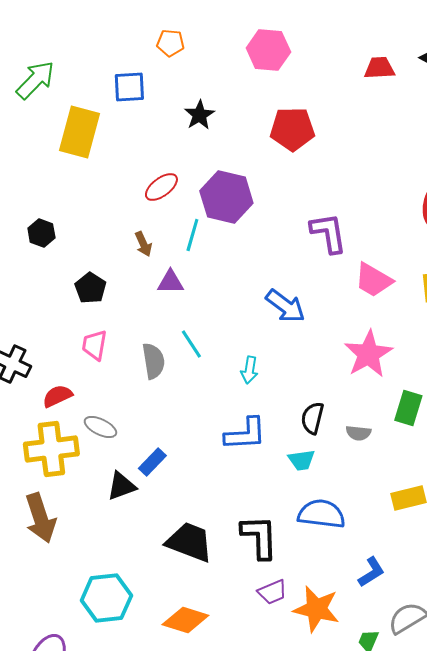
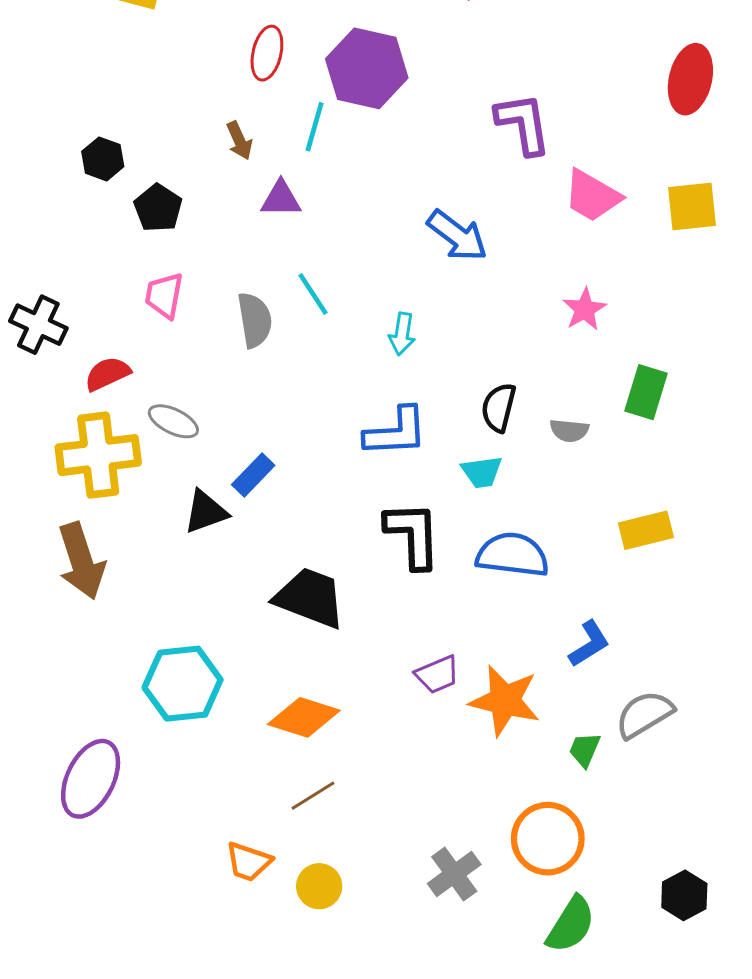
red ellipse: (161, 187) -> (267, 53), turned -40
black hexagon: (41, 233) -> (103, 159), moved
pink star: (368, 354) -> (585, 309), size x0.6
black L-shape: (259, 537) -> (413, 535), moved

